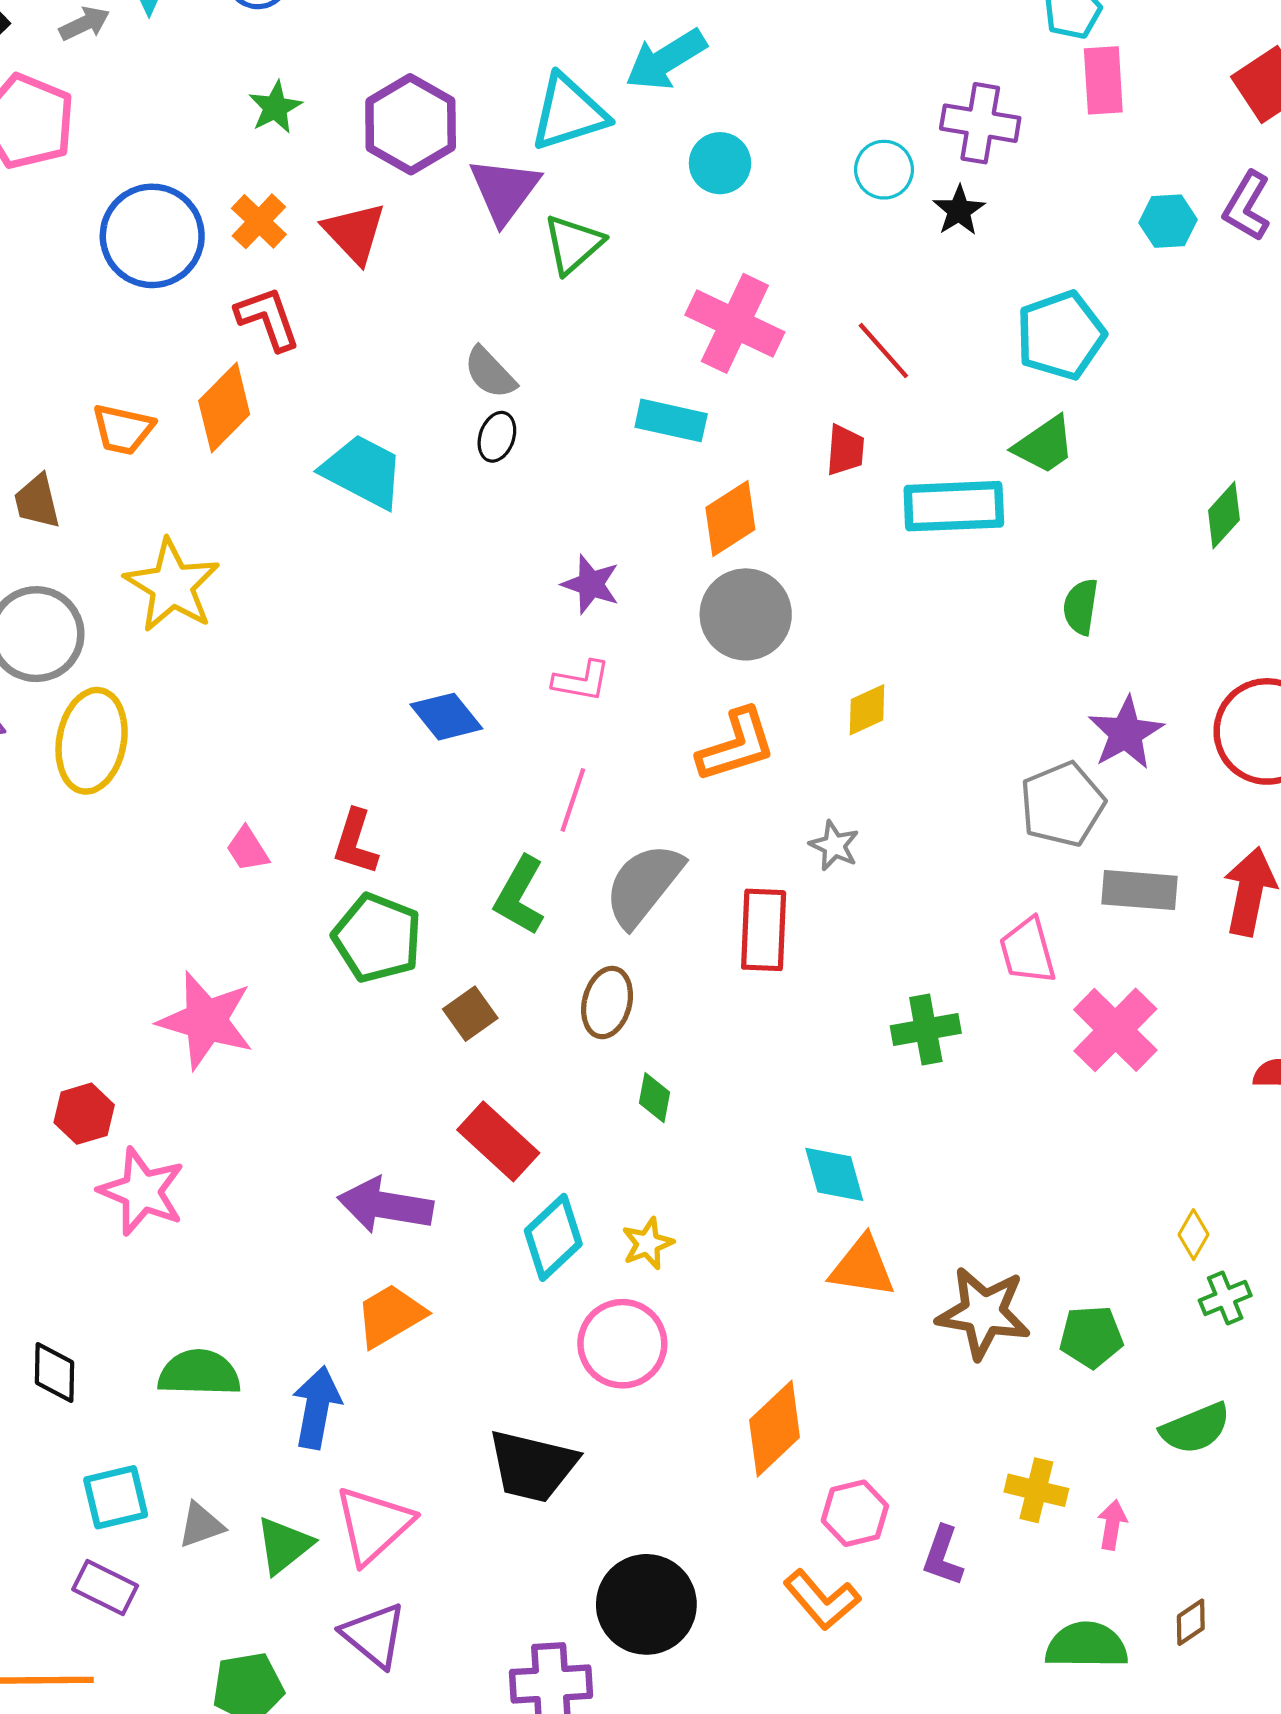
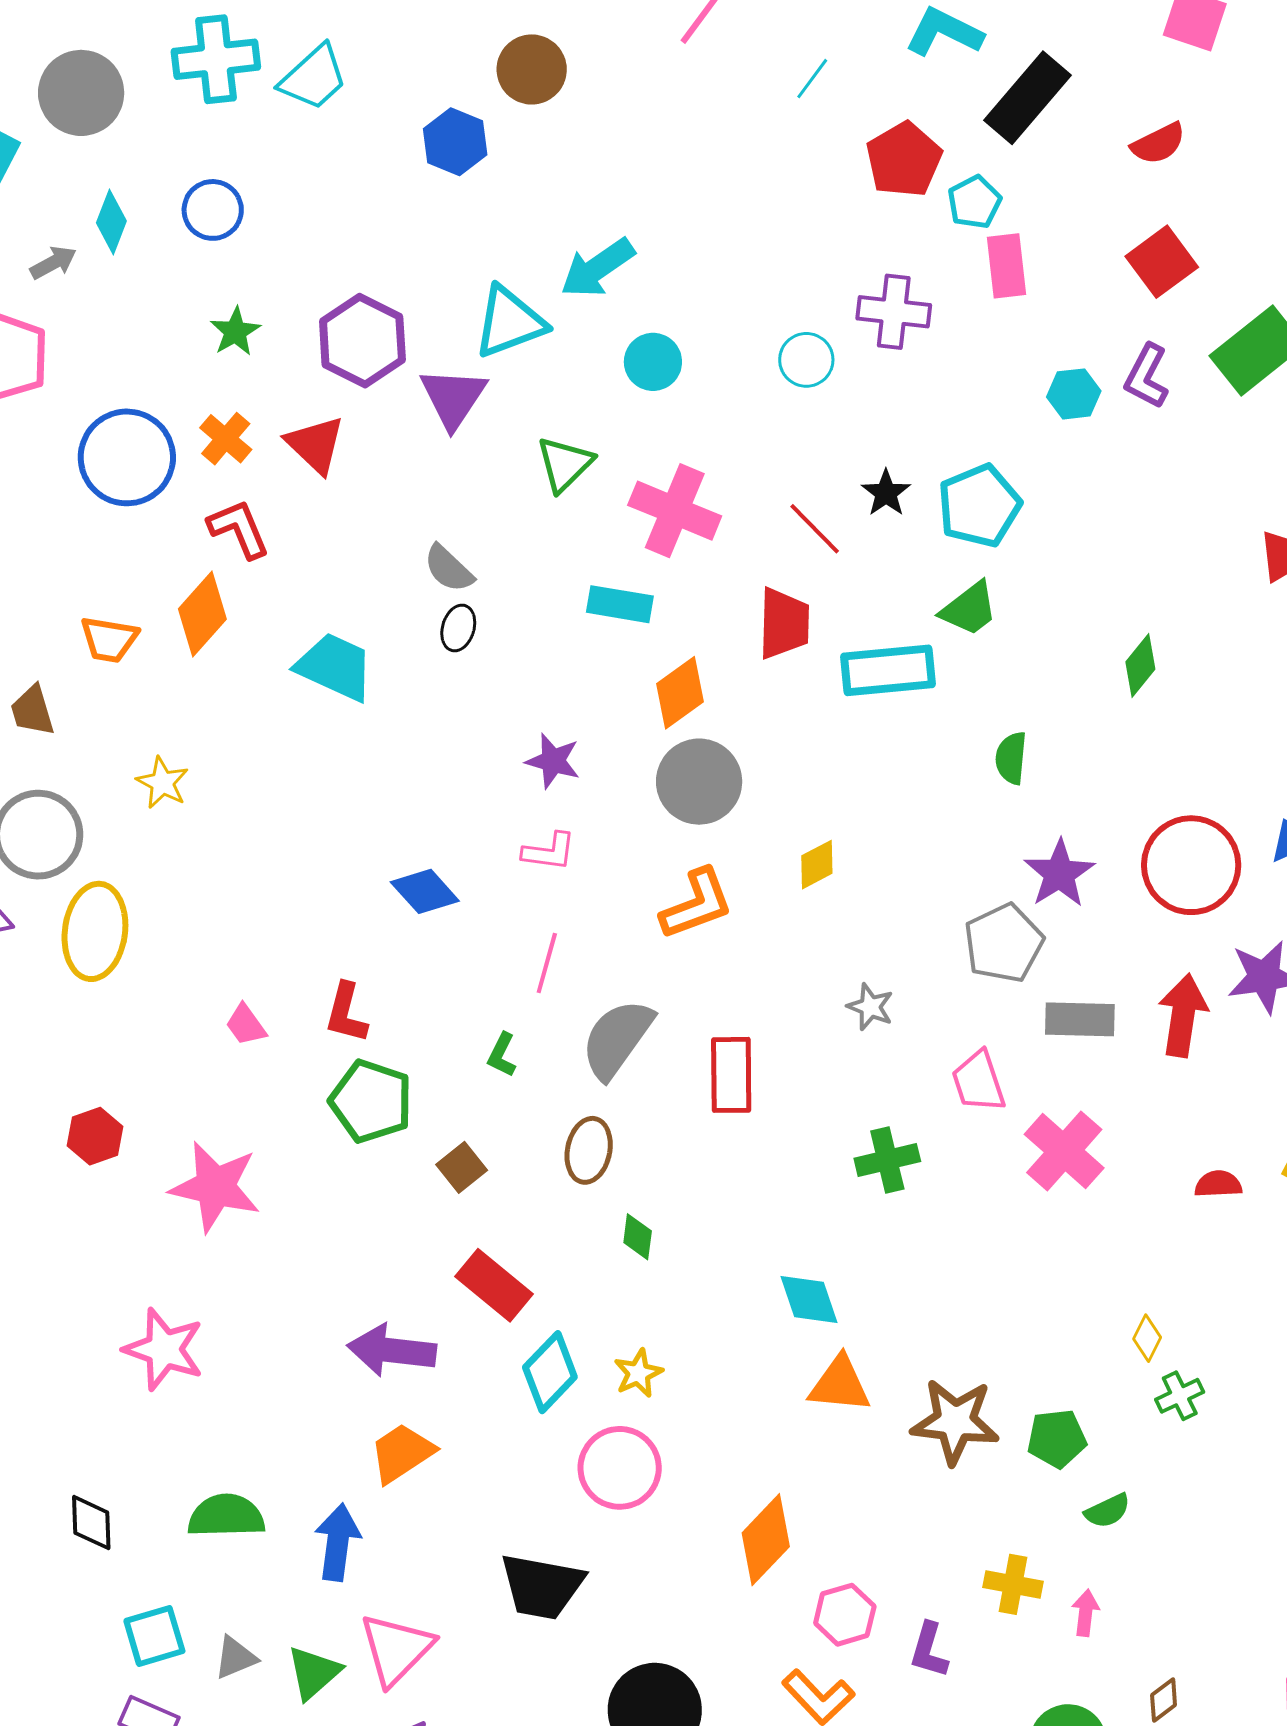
black star: (959, 210) -> (886, 493), moved
green triangle: (573, 244) -> (565, 464), moved
red trapezoid: (845, 450) -> (784, 623), size x1.5
yellow star: (172, 586) -> (162, 783), size x0.6
gray star: (834, 846) -> (870, 1007), moved
green L-shape: (520, 896) -> (502, 1055), size x0.6
red hexagon: (84, 1114) -> (95, 1136), moved
green semicircle: (1195, 1428) -> (1108, 1511), moved, size x0.7

